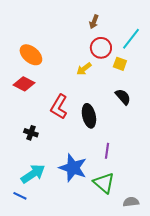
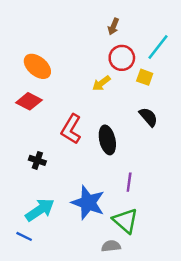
gray semicircle: (131, 202) -> (111, 246), moved

